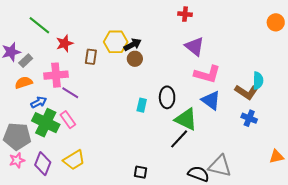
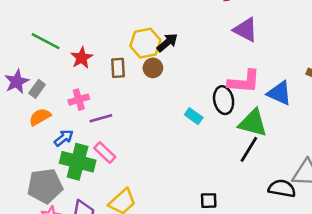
brown circle: (135, 59) -> (153, 68), moved
pink L-shape: (207, 74) -> (244, 82), moved
pink cross: (56, 75) -> (79, 100), size x0.7
purple line: (70, 93) -> (101, 118), turned -36
cyan rectangle: (142, 105) -> (194, 116), turned -56

